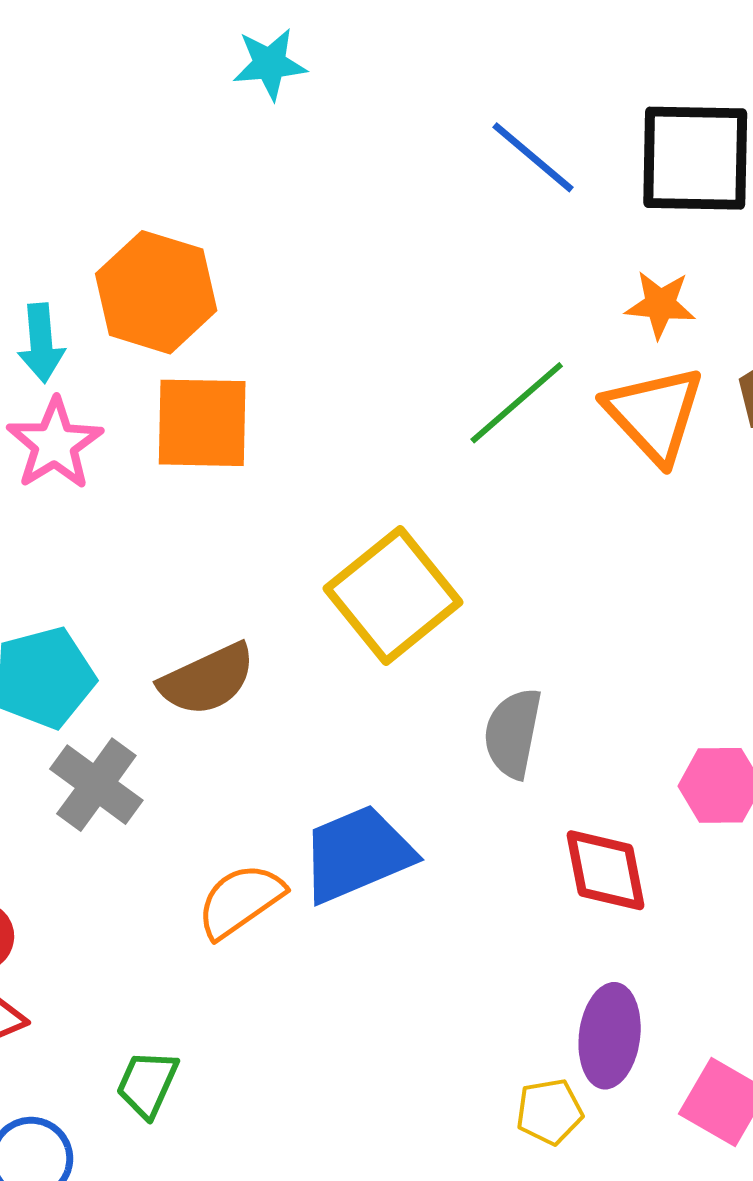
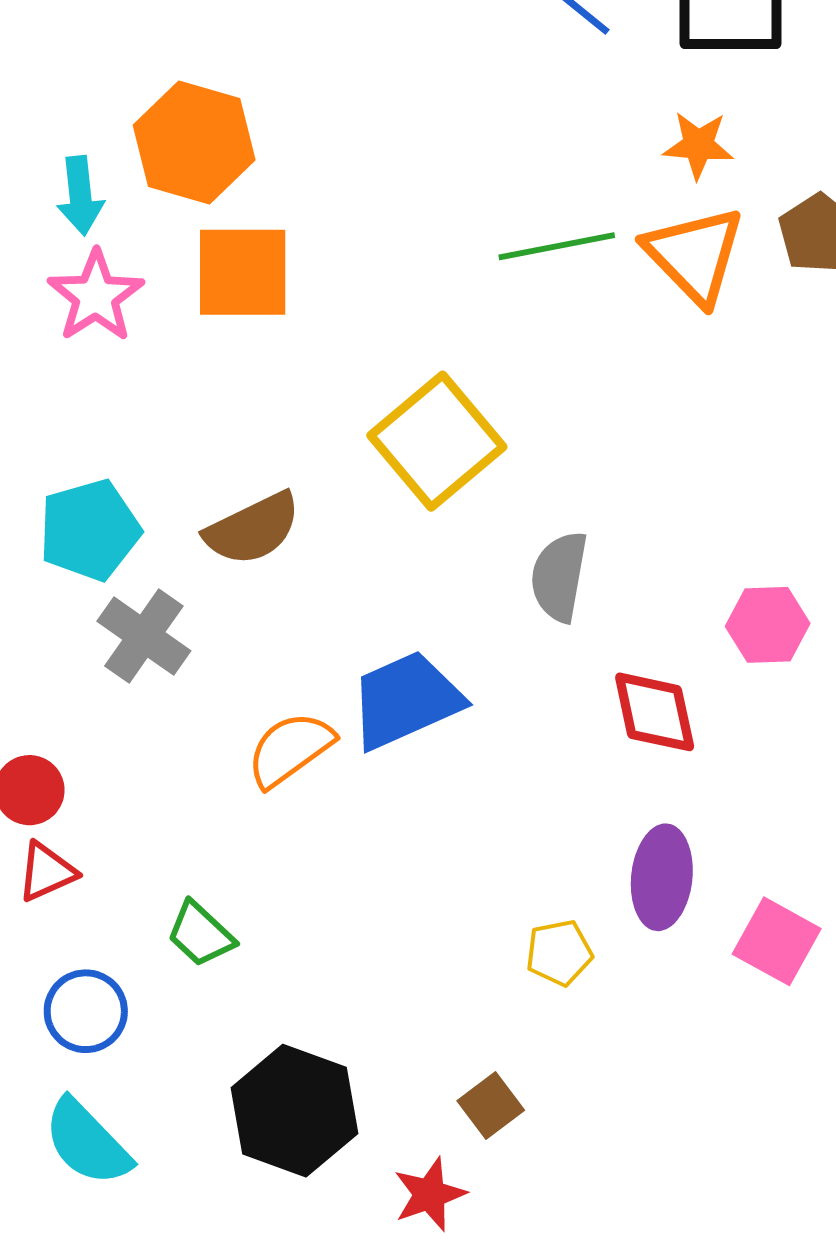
green line: (517, 403) -> (557, 246), turned 31
green trapezoid: (147, 1084) -> (201, 934), turned -70
yellow pentagon: (549, 1112) -> (559, 953), moved

